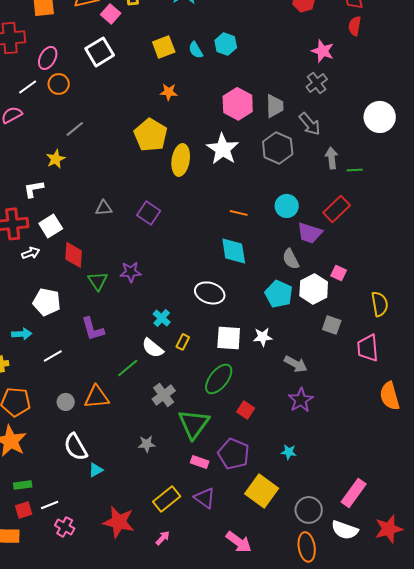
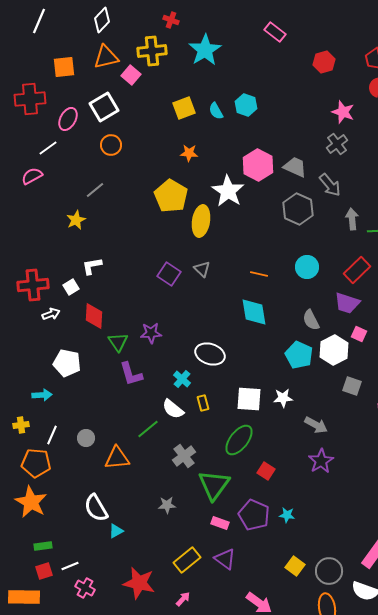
white square: (100, 52) -> (104, 107), moved
orange circle: (59, 84) -> (111, 145), moved
gray trapezoid: (275, 106) -> (295, 167), turned -65
white star: (223, 149) -> (228, 191), moved
white L-shape: (34, 189) -> (92, 266), moved
gray triangle: (104, 208) -> (202, 269), moved, turned 48
white square: (51, 226) -> (71, 287), size x0.7
purple trapezoid: (310, 233) -> (347, 303), moved
white ellipse: (210, 293) -> (210, 354), moved
purple L-shape: (93, 329) -> (131, 374), moved
yellow rectangle: (183, 342) -> (203, 403), turned -42
white line: (53, 356) -> (52, 435), moved, turned -36
gray circle: (66, 402) -> (86, 438), moved
cyan star: (289, 452) -> (287, 515), moved
yellow square: (262, 491) -> (295, 566), moved, size x0.6

